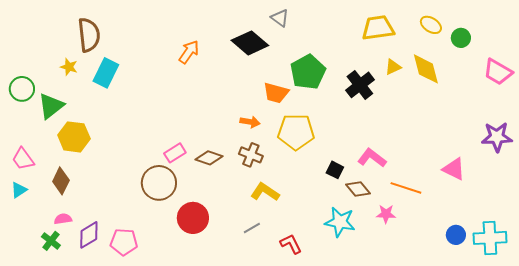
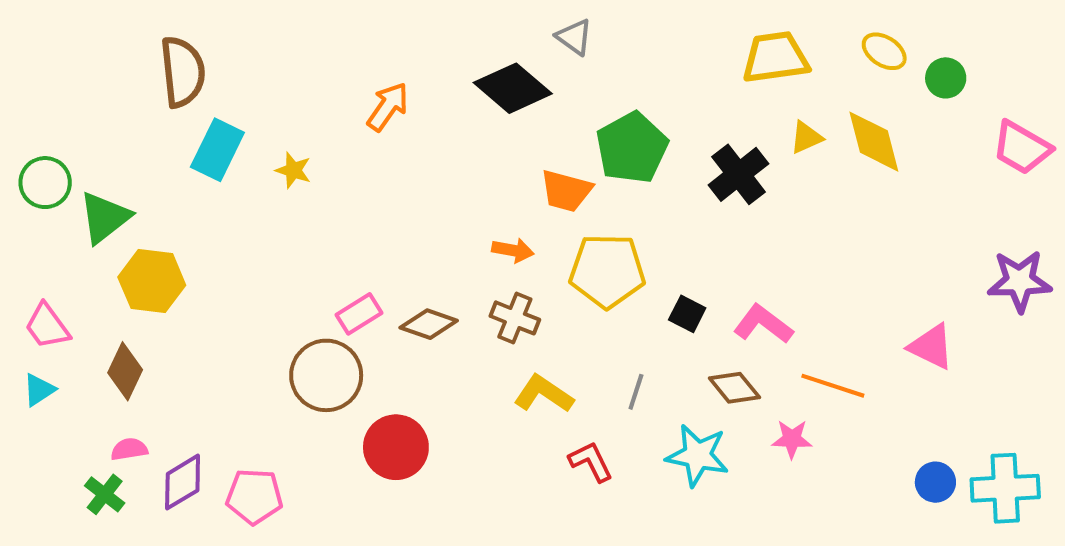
yellow star: (69, 67) -> (293, 170), moved
black square: (335, 170) -> (687, 314), moved
gray line: (252, 228) -> (636, 392), moved, turned -42
red L-shape: (291, 244) -> (591, 462), moved

